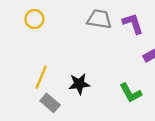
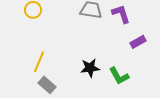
black star: (79, 84) -> (90, 68), moved

